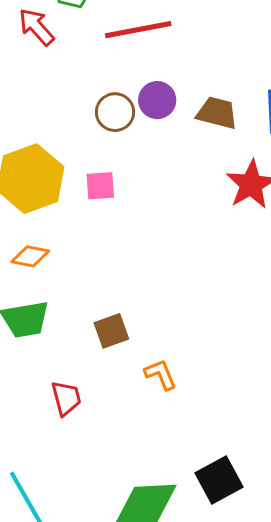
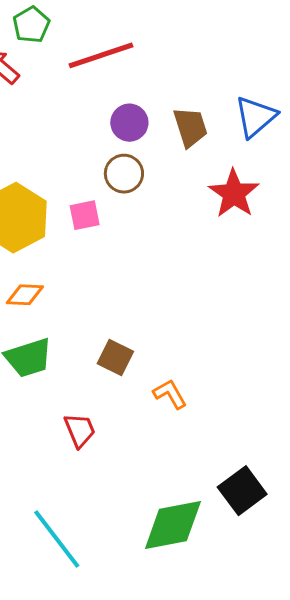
brown circle: (115, 112) -> (124, 174), moved
brown trapezoid: (217, 113) -> (190, 127), turned 66
brown square: (111, 331) -> (115, 357), turned -36

